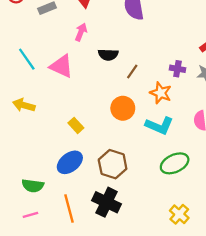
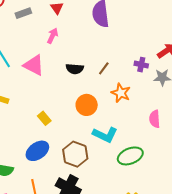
black semicircle: (108, 55) -> (75, 69), moved
purple cross: (177, 69) -> (141, 65), moved
brown line: (132, 71) -> (104, 68), moved
cyan L-shape: (159, 126) -> (105, 135), moved

